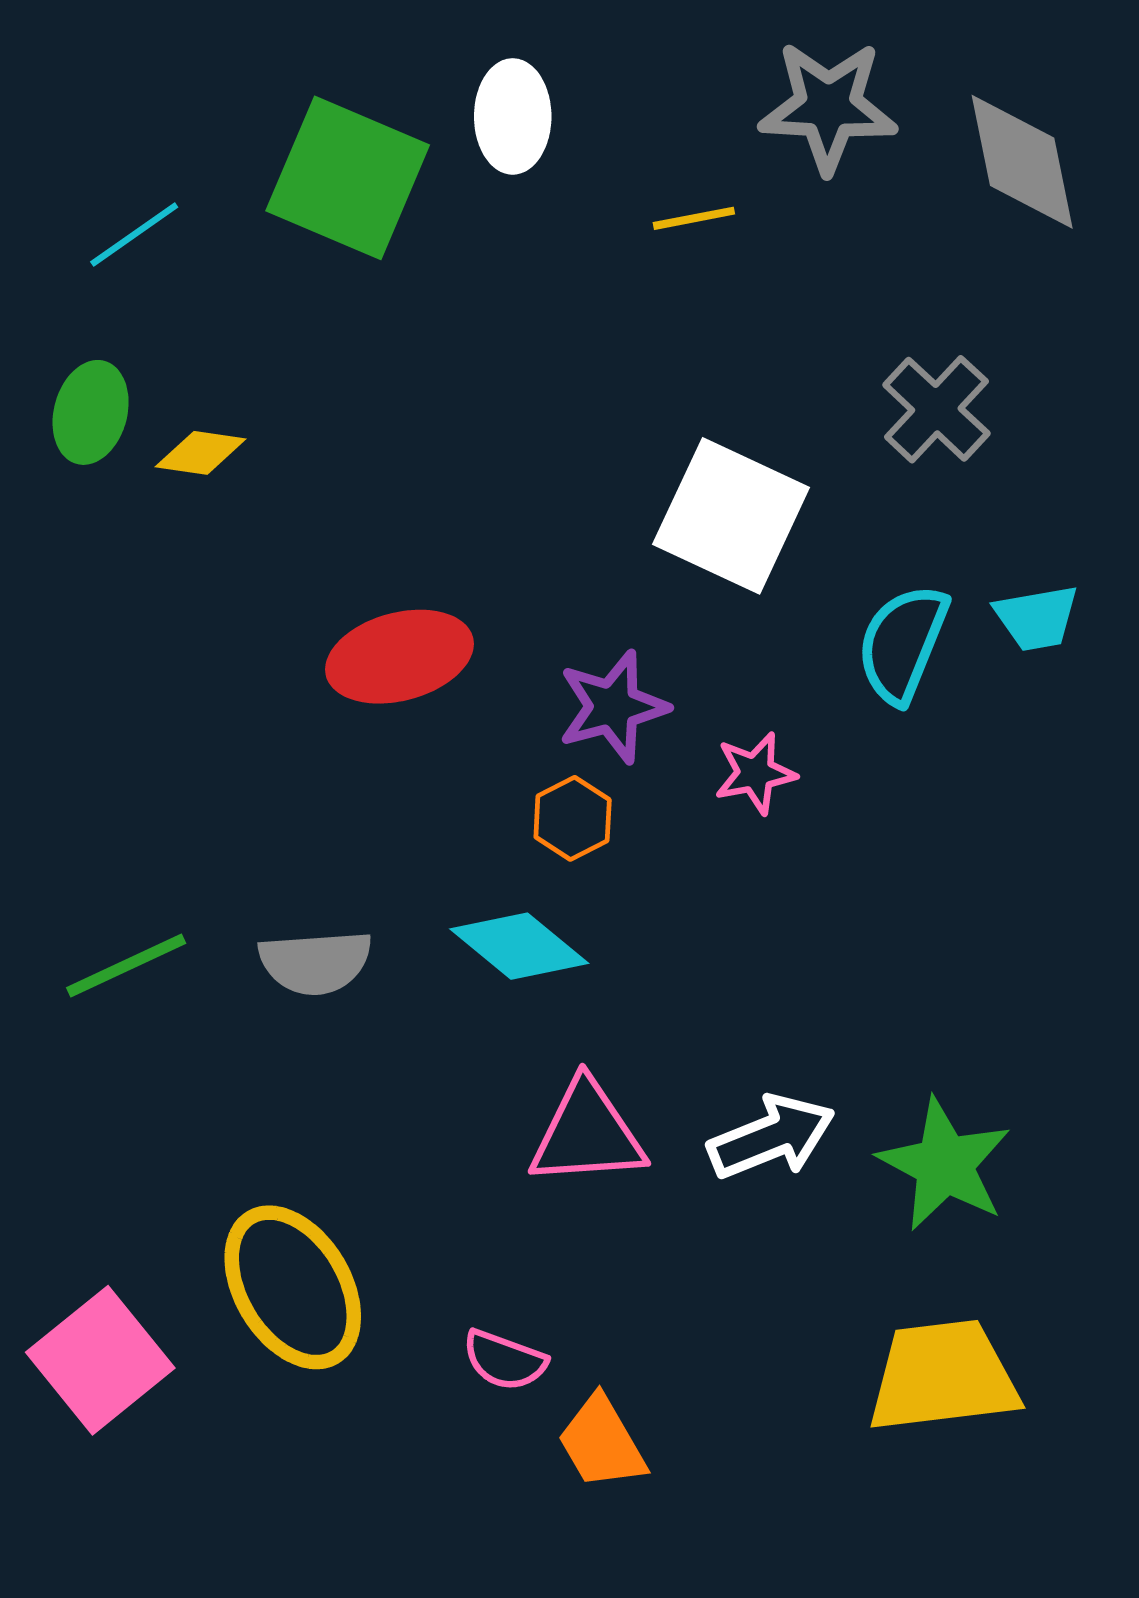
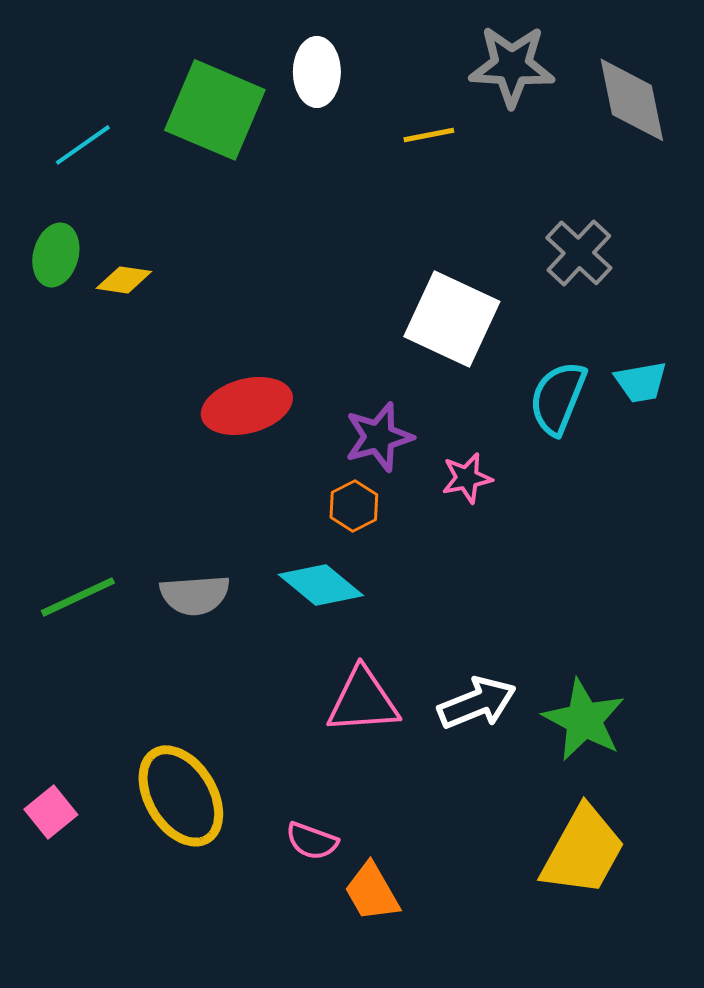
pink square: (100, 1360) -> (51, 812), moved, size x0.6
yellow trapezoid: (943, 1376) -> (583, 851), turned 126

